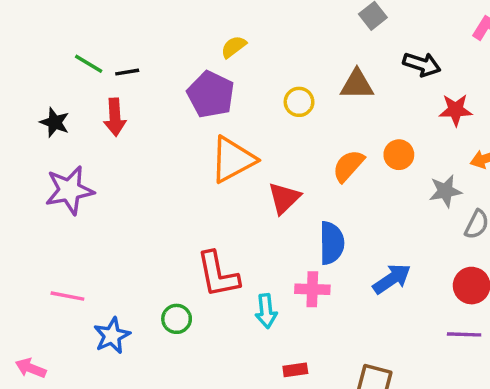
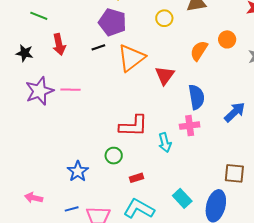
black line: (127, 72) -> (98, 47), moved
red L-shape: (218, 274) -> (133, 126), turned -68
pink line: (67, 296) -> (71, 90), moved
red rectangle: (295, 370) -> (136, 178), moved

